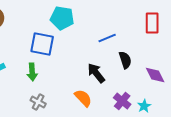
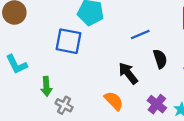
green arrow: (32, 72) -> (46, 86), moved

